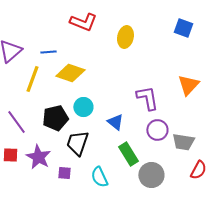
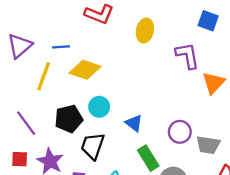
purple L-shape: (147, 98) -> (187, 56), moved

